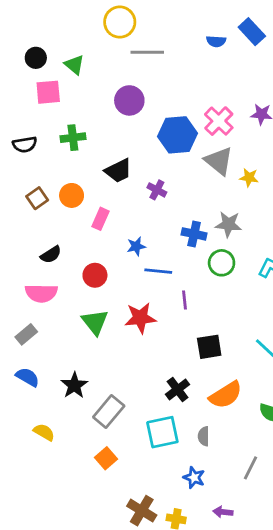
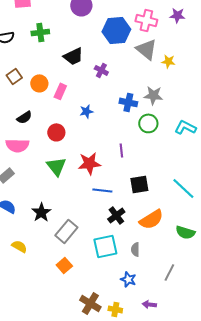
pink cross: (219, 121) -> (146, 20), turned -30
orange circle: (72, 195) -> (39, 83), moved
blue line: (158, 271) -> (102, 190), moved

